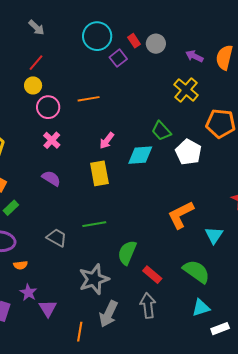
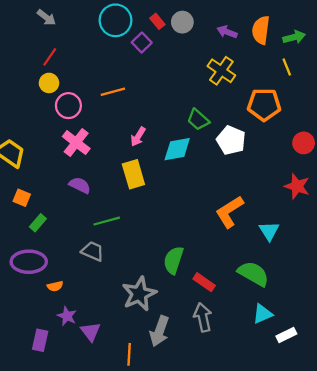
pink cross: (52, 140) -> (76, 142), size x1.4
green line: (94, 224) -> (107, 221), moved

